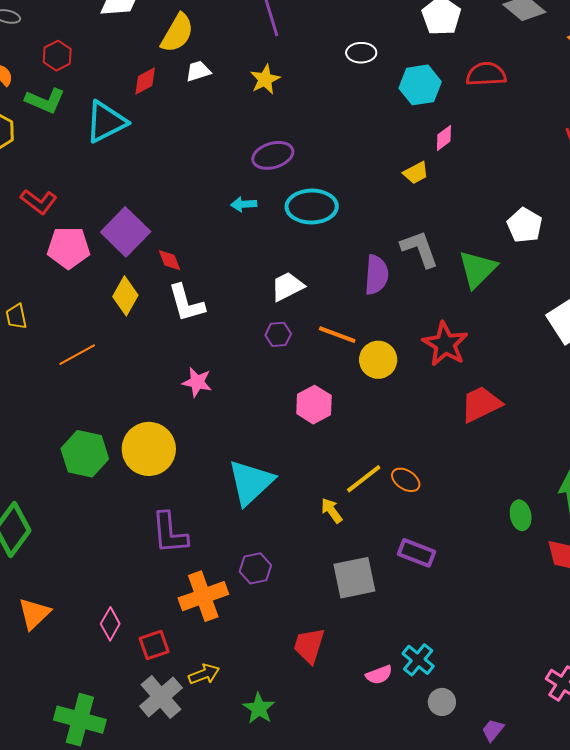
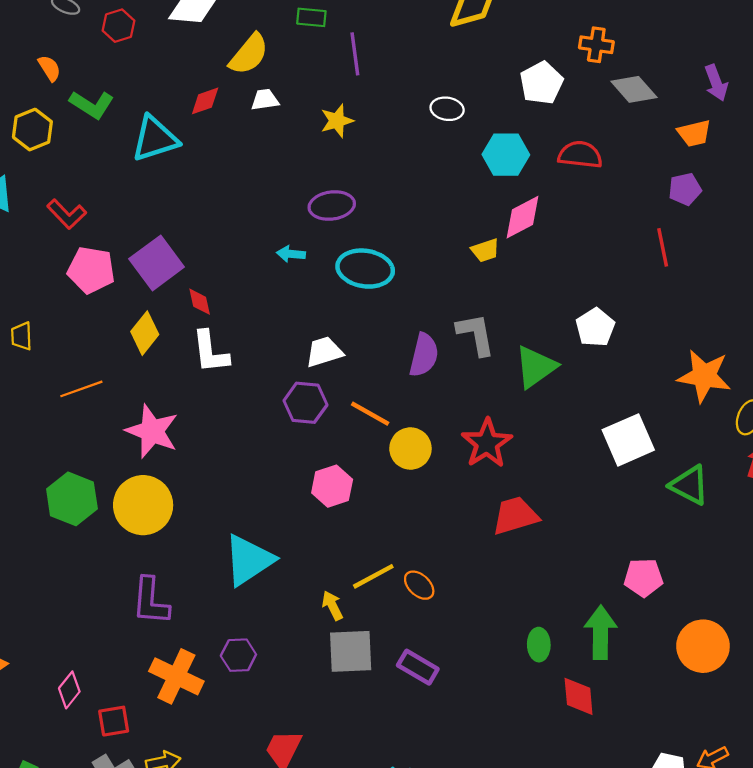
red hexagon: (57, 56) -> (119, 26), moved
pink diamond: (444, 138) -> (522, 217), size x1.6
purple hexagon: (278, 334) -> (305, 403), size x1.5
pink star: (197, 382) -> (152, 431), moved, size x1.6
gray square: (354, 578) -> (351, 651), moved
orange cross: (203, 596) -> (176, 676), turned 36

